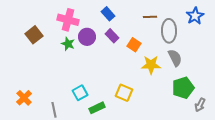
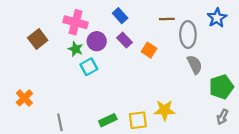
yellow star: (151, 65) -> (165, 110), moved
green pentagon: (183, 88) -> (221, 87), moved
cyan square: (80, 93) -> (89, 67), moved
yellow square: (124, 93) -> (138, 120), moved, turned -30
orange cross: (24, 98) -> (24, 98), moved

